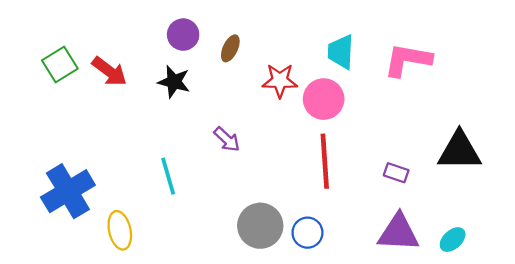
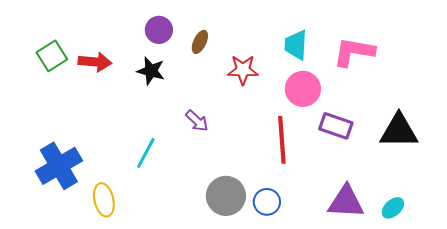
red arrow: (109, 71) -> (95, 62), turned -32
pink circle: (324, 99) -> (303, 89), moved
purple rectangle: (396, 173) -> (336, 126), moved, size x1.5
cyan line: (168, 176) -> (146, 153), turned 44

